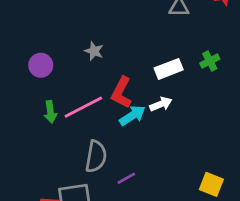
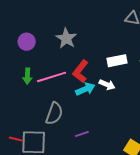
gray star: (94, 51) -> (66, 38), size x1.5
white arrow: (161, 104) -> (107, 85), turned 35
purple line: (126, 178) -> (82, 134), moved

